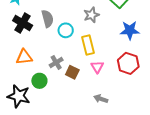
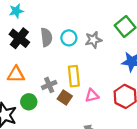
cyan circle: (66, 30) -> (69, 38), moved
yellow rectangle: (88, 45) -> (74, 76), moved
pink triangle: (97, 67) -> (92, 96), turned 40

